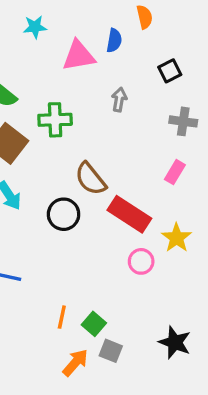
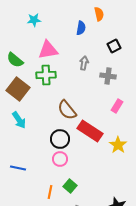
pink triangle: (79, 56) -> (48, 50), moved
gray cross: (183, 121) -> (108, 76), moved
black circle: (64, 214) -> (60, 139), moved
pink circle: (141, 261) -> (60, 159), moved
green square: (94, 324) -> (70, 186), moved

